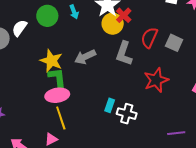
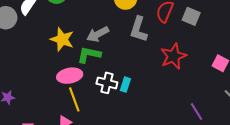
green L-shape: (57, 78) -> (89, 55), moved, turned -70
white cross: (127, 114) -> (107, 83), moved
purple line: (176, 133) -> (196, 112), turned 66

